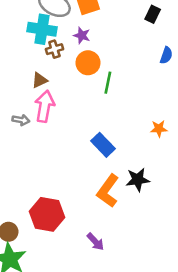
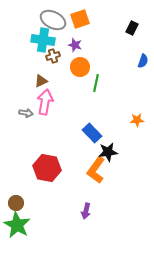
black star: (138, 180) -> (108, 152), moved
red hexagon: (47, 214) -> (47, 168), moved
purple arrow: (95, 242) -> (86, 211), turned 56

